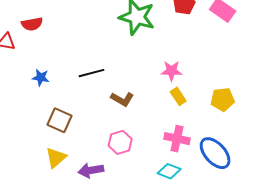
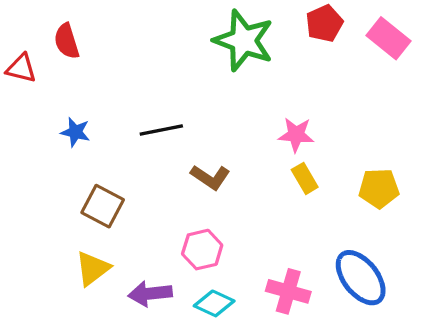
red semicircle: (32, 24) -> (67, 41), turned 80
pink cross: (177, 139) -> (288, 291), moved
cyan diamond: (169, 171) -> (214, 303), moved

